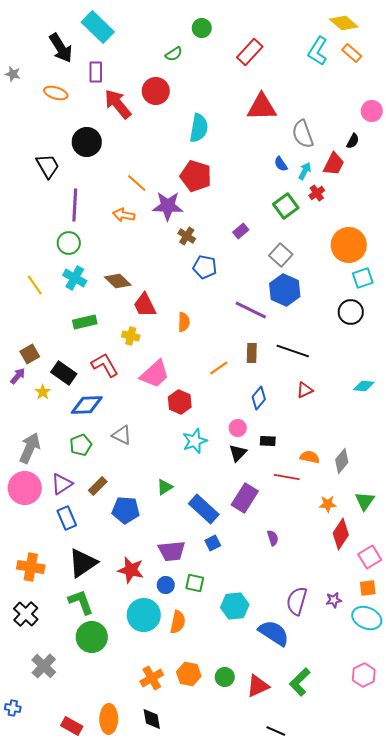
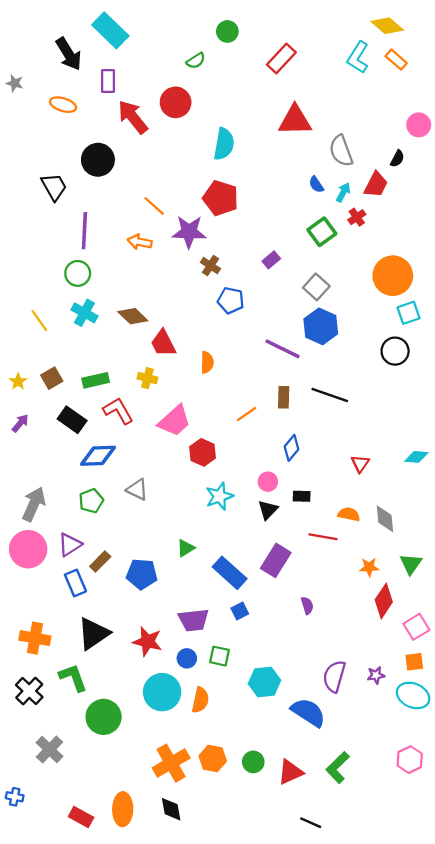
green rectangle: (85, 322) -> (96, 380), moved
brown square: (30, 354) -> (52, 378), moved
cyan diamond: (364, 386) -> (416, 457), moved
red triangle: (305, 390) -> (360, 464), moved, turned -30
yellow star: (43, 392) -> (18, 381), moved
gray diamond: (342, 461) -> (385, 519), turned -45
brown rectangle: (98, 486) -> (100, 562), moved
green L-shape: (81, 602) -> (73, 677), moved
orange cross: (152, 678) -> (171, 763), size x1.4

